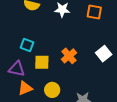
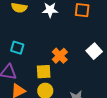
yellow square: (42, 62) -> (44, 72), moved

